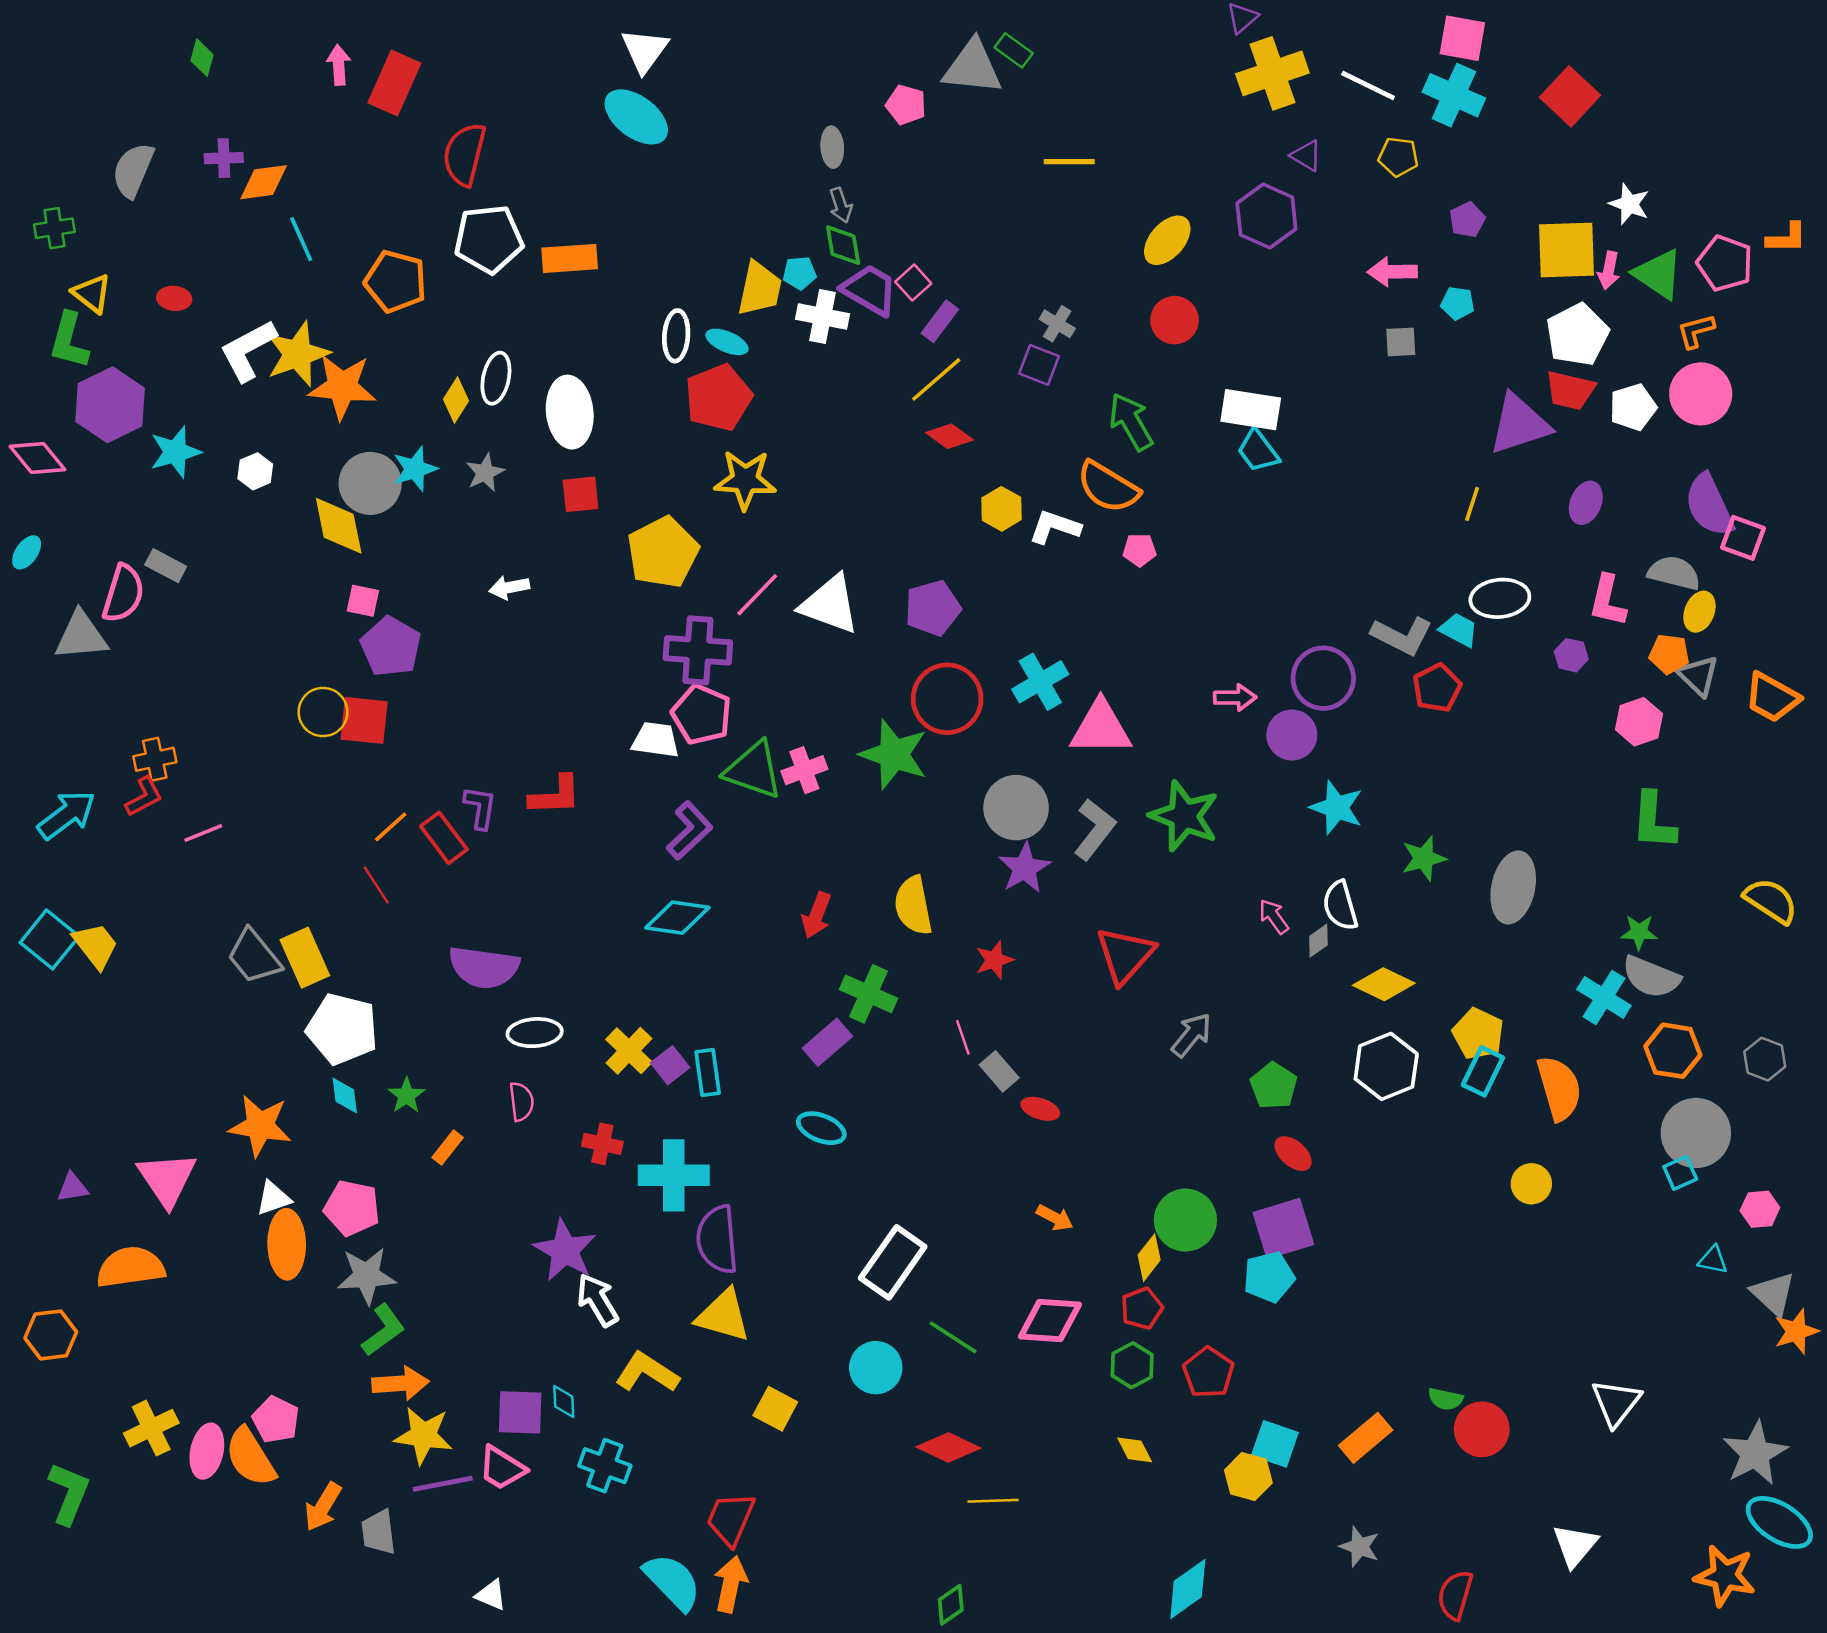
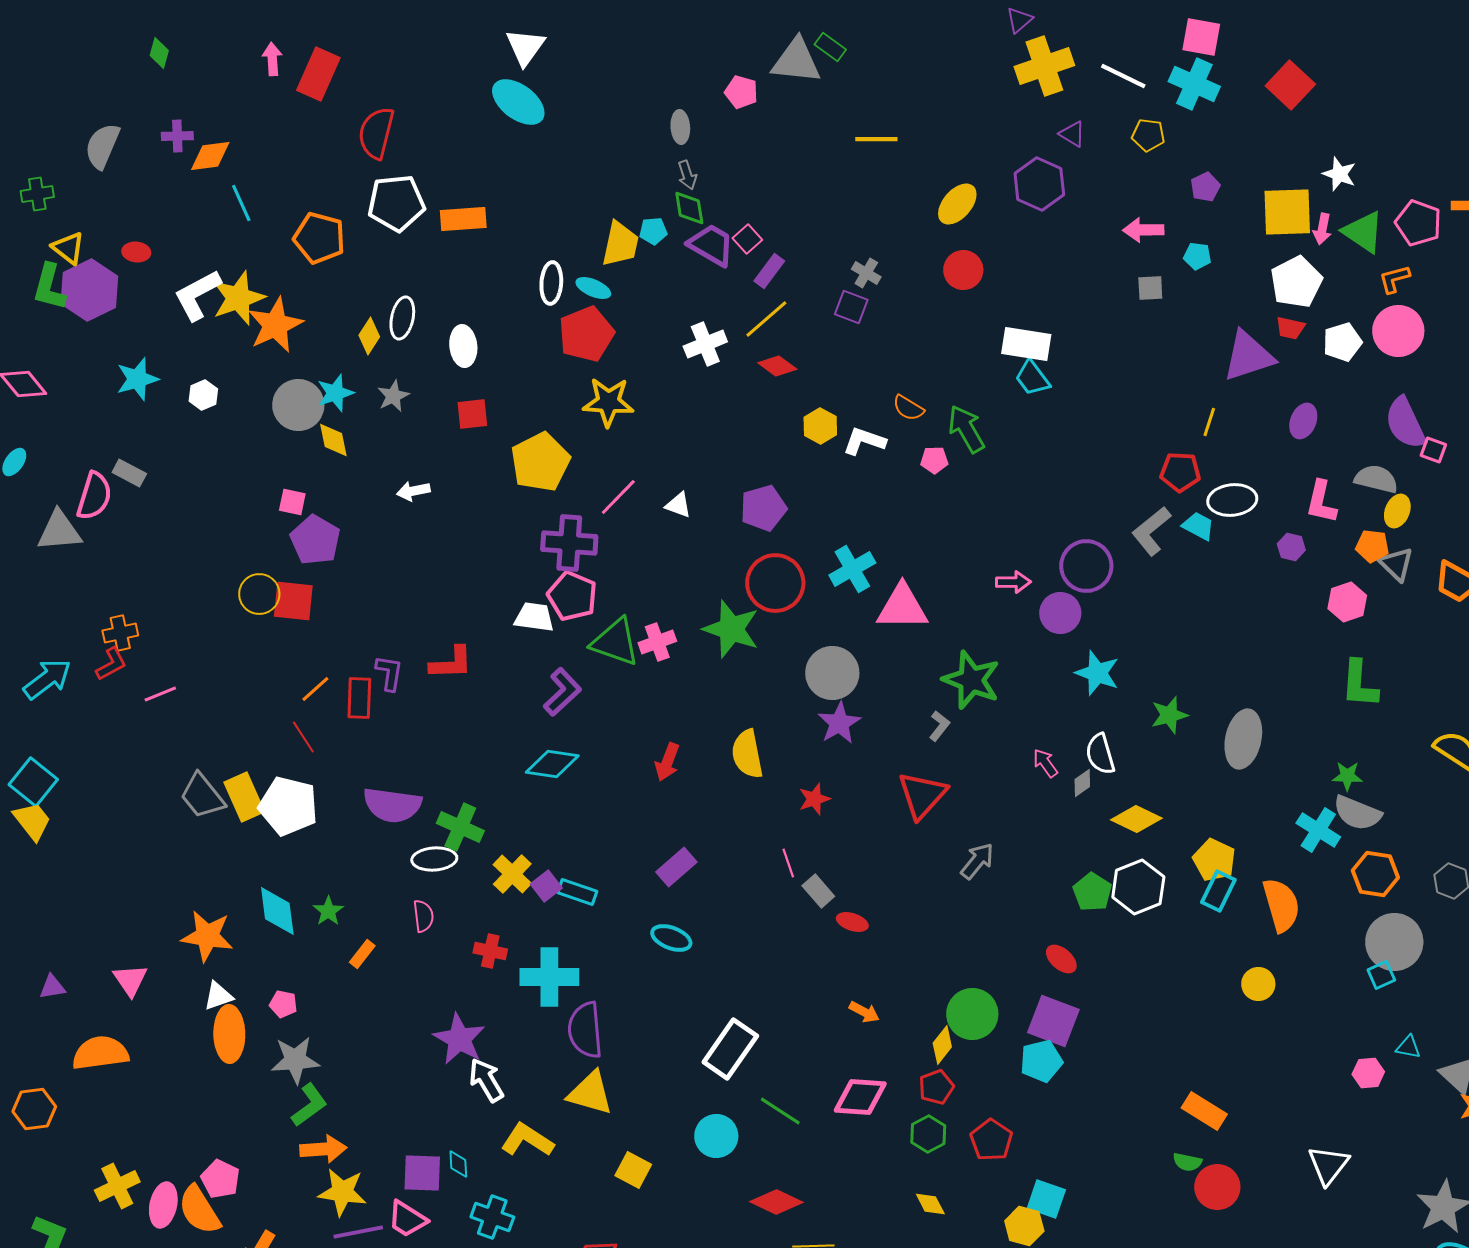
white cross: (823, 316) -> (705, 344), moved, turned -33
orange star: (342, 387) -> (275, 325), turned -30
red trapezoid: (1570, 390) -> (1290, 328), size x0.7
purple hexagon: (110, 405) -> (89, 290), moved
white ellipse: (570, 412) -> (463, 346), size x0.7
green arrow: (1131, 422) -> (966, 429), moved
orange semicircle: (1108, 487) -> (908, 408), size x0.6
yellow diamond: (339, 526) -> (333, 440), moved, size x0.7
pink square: (1743, 538) -> (1433, 450), size x0.7
white triangle: (830, 604) -> (678, 505), size x0.5
gray L-shape: (1402, 636) -> (1151, 531), turned 114
red pentagon: (1437, 688) -> (1180, 472), moved, turned 30
gray L-shape: (1095, 829) -> (939, 726), moved, size x0.6
red rectangle: (444, 838) -> (359, 698), turned 39
yellow trapezoid: (96, 945) -> (32, 821), moved
green cross: (868, 994) -> (460, 827), moved
white pentagon: (342, 1029) -> (288, 806), moved
cyan rectangle: (708, 1072) -> (577, 892), turned -63
green pentagon: (1274, 1086) -> (1092, 892), moved
cyan diamond: (345, 1095) -> (277, 911), size x1.6
pink triangle: (167, 1179) -> (130, 980), size x0.7
pink pentagon: (352, 1208) -> (283, 1004), size x0.6
pink hexagon: (1760, 1209) -> (1368, 1073), moved
purple square: (1283, 1229) -> (1053, 1021), turned 38
orange rectangle: (1366, 1438) -> (1204, 1111), moved, turned 72

